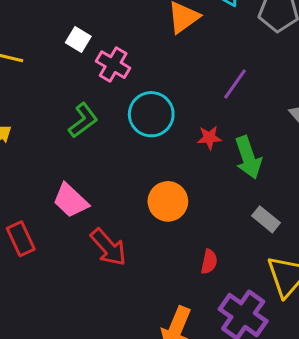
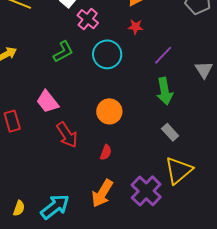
purple line: (235, 84) -> (163, 55), moved
red star: (209, 138) -> (136, 27), moved
red semicircle: (209, 262) -> (106, 152), moved

